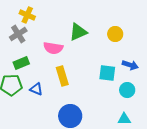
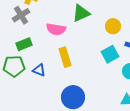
yellow circle: (115, 34) -> (113, 26), moved
cyan square: (107, 73) -> (110, 54), turned -36

